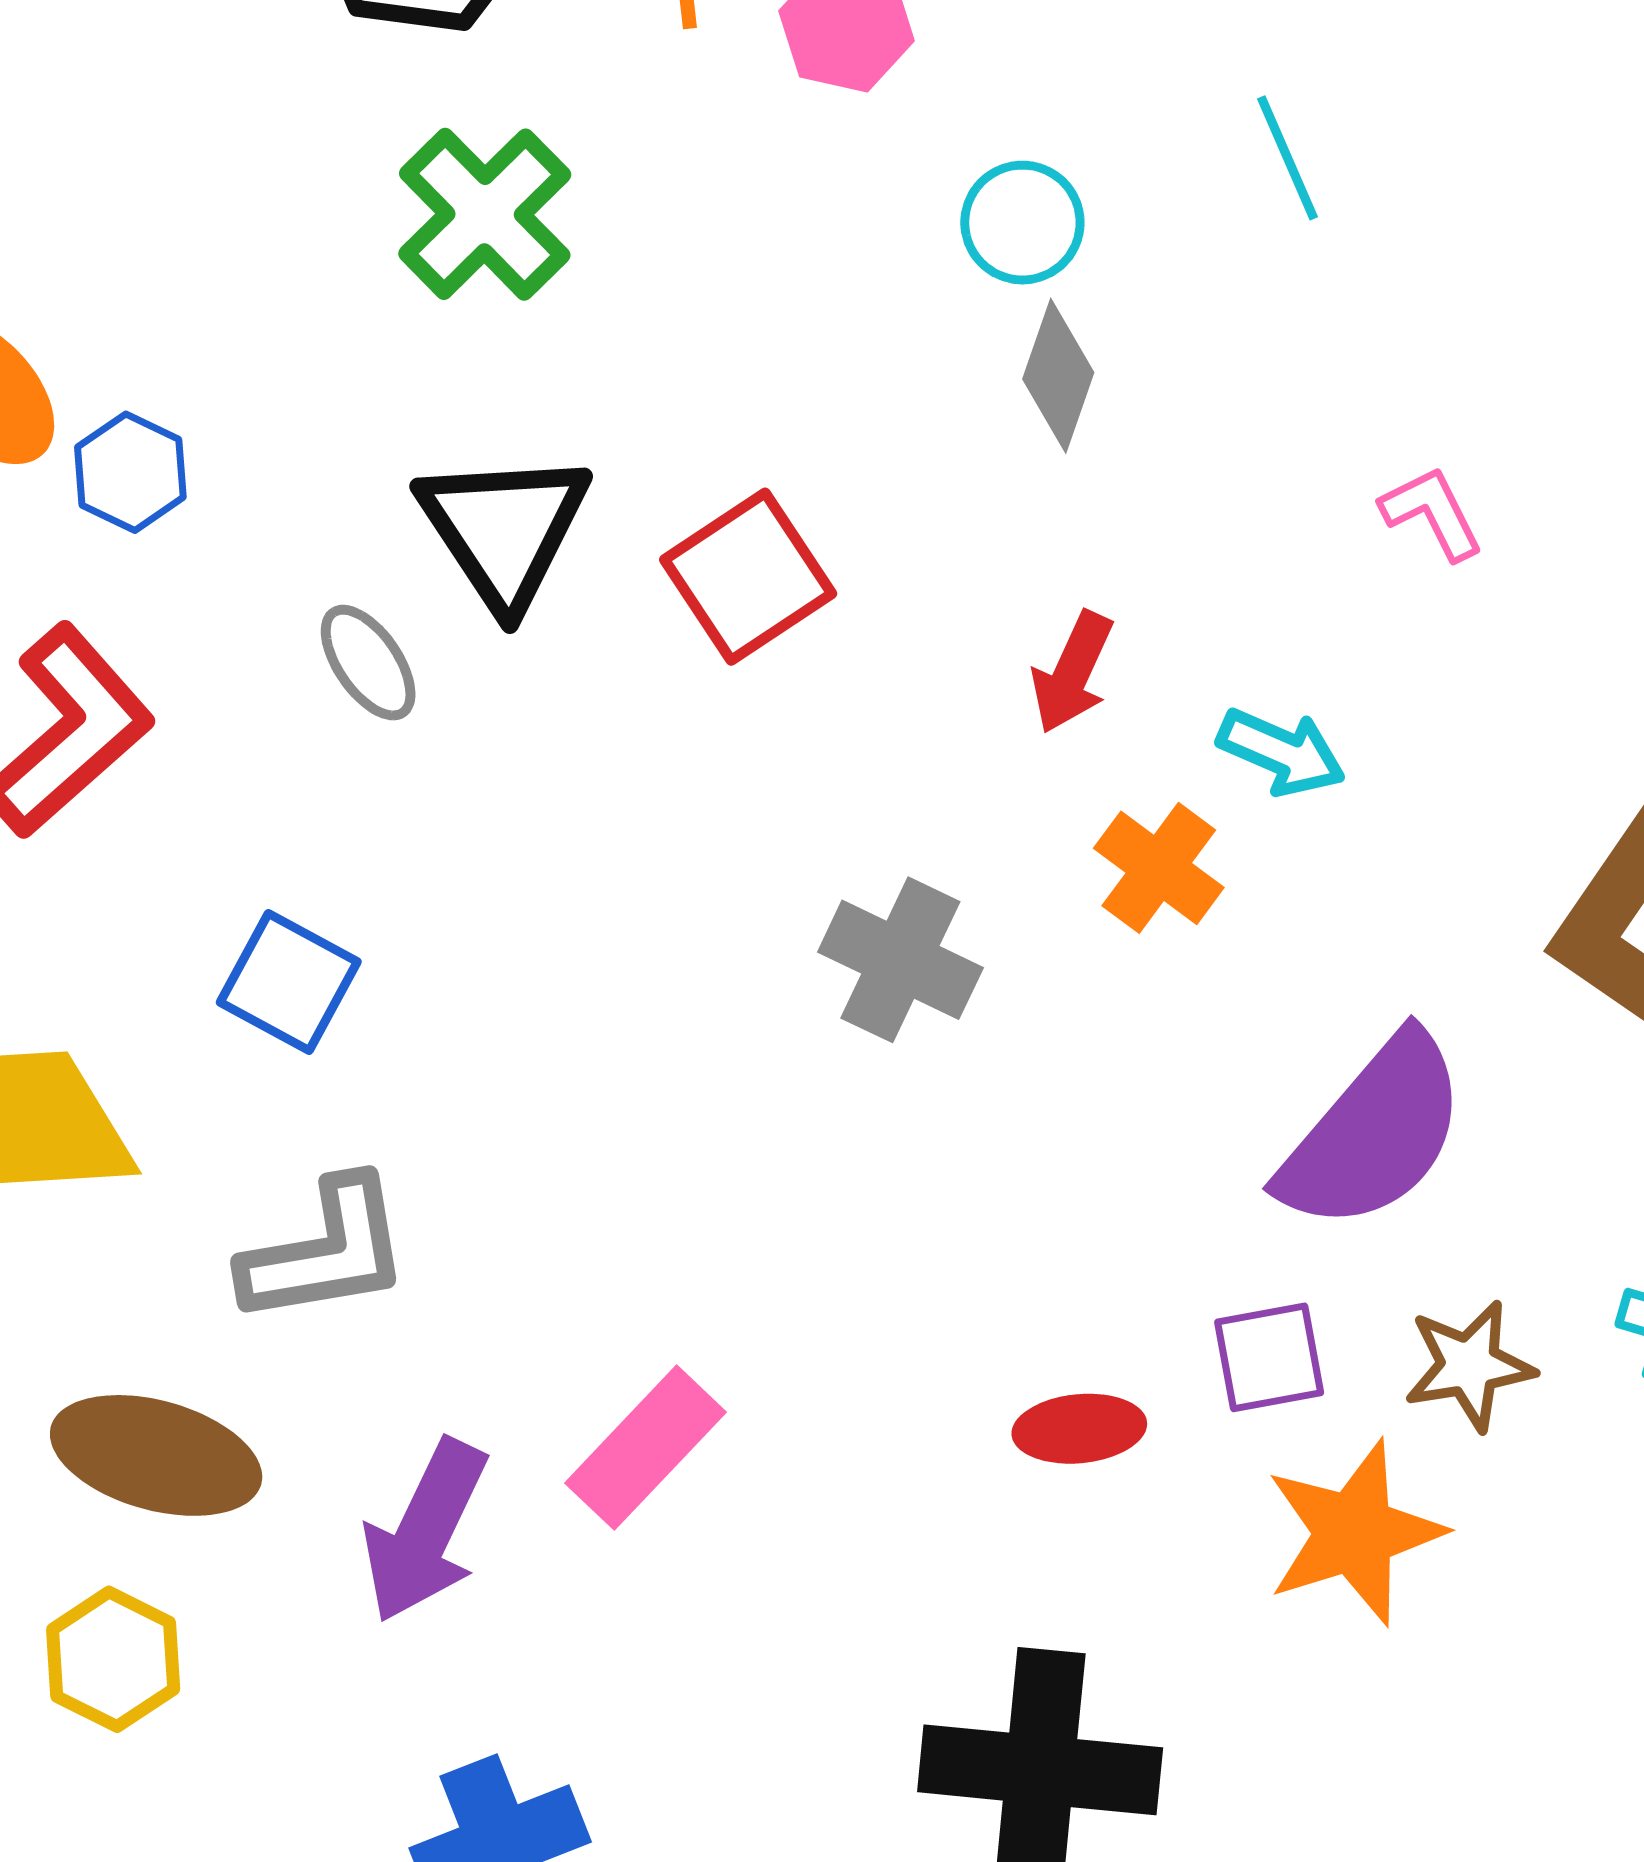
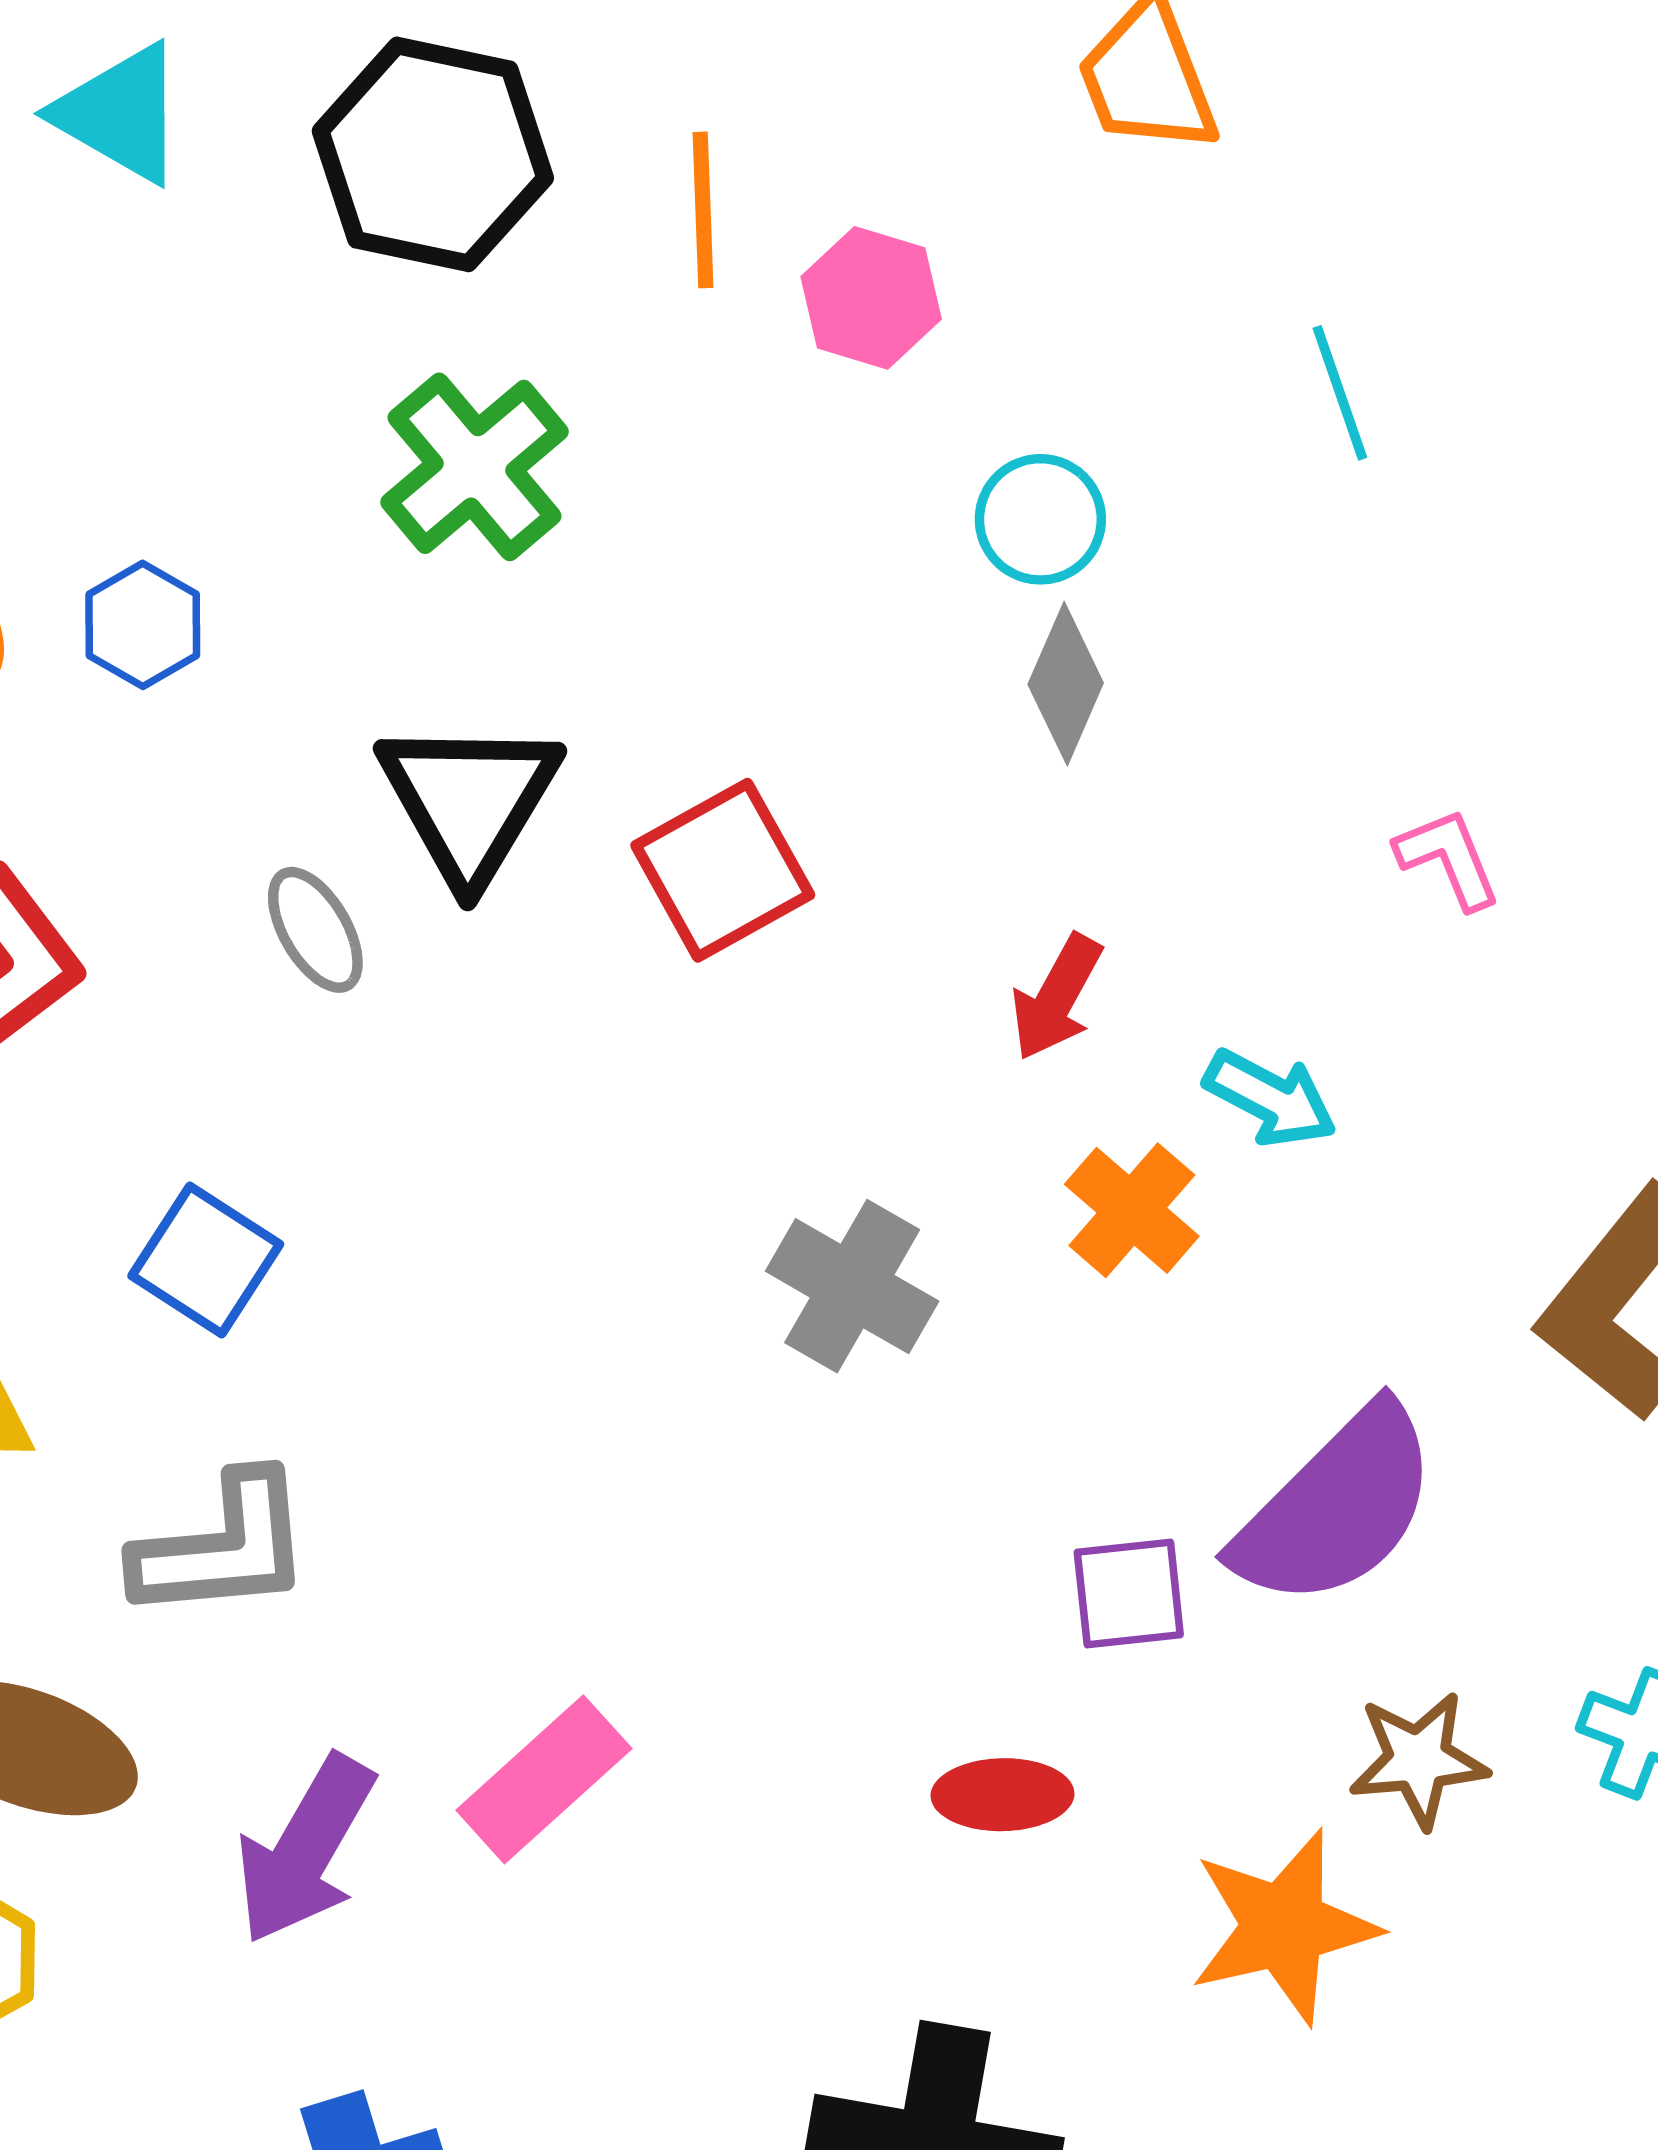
cyan line: (1287, 158) -> (1340, 393), moved
blue hexagon: (130, 472) -> (143, 625), moved
purple square: (1269, 1357) -> (1129, 1594), moved

